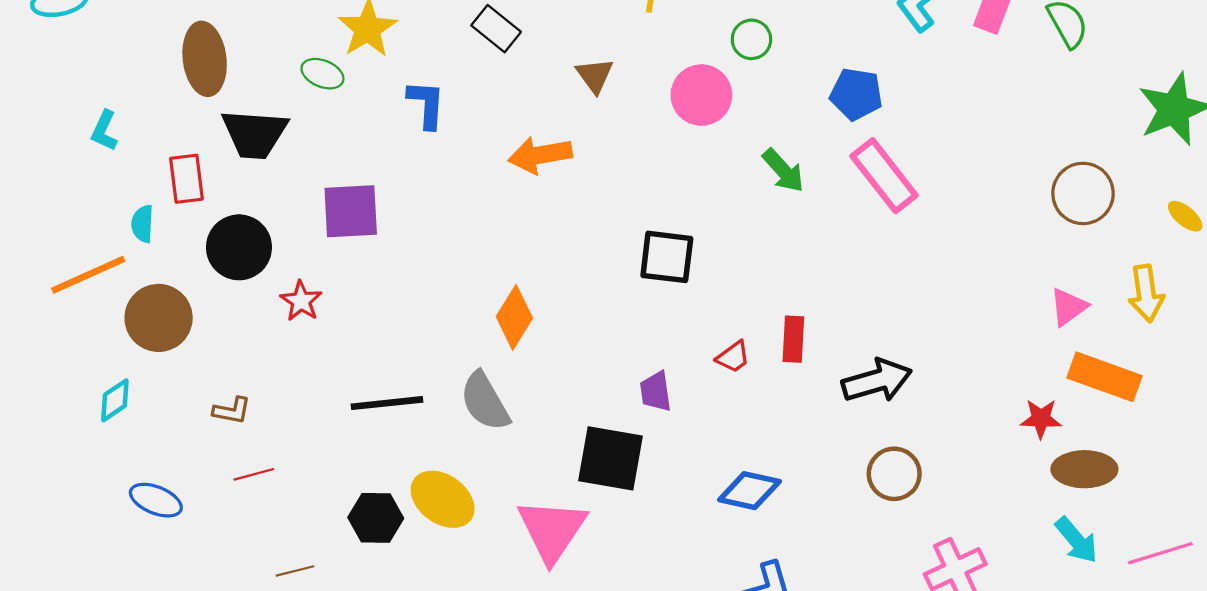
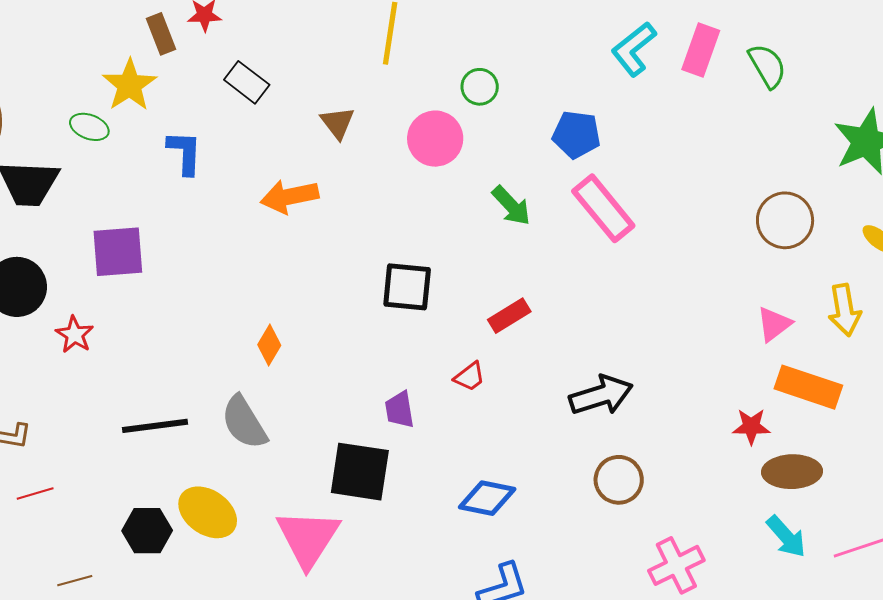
orange diamond: (514, 317) -> (269, 345), size x0.7
red rectangle: (793, 339) -> (509, 316), moved, turned 57

